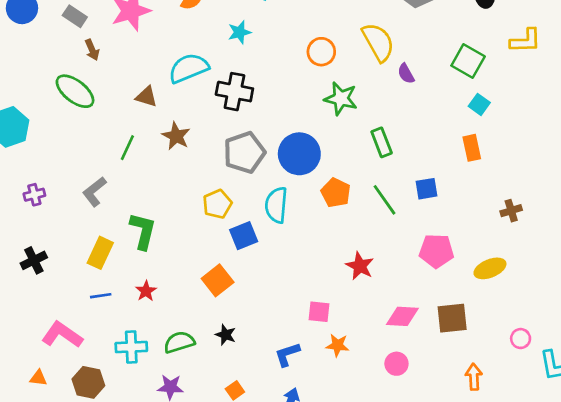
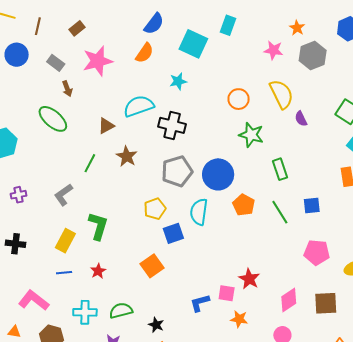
brown triangle: (146, 97) -> (106, 126), turned -48
black cross: (34, 260) -> (15, 244), turned 30
red star: (360, 266) -> (249, 279), moved
pink diamond: (402, 316) -> (289, 300), turned -40
black star: (226, 335) -> (156, 325), moved
blue L-shape: (287, 354) -> (200, 303), moved

